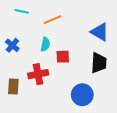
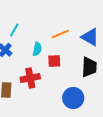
cyan line: (22, 11) -> (14, 30), moved, turned -72
orange line: (52, 20) -> (60, 34), moved

